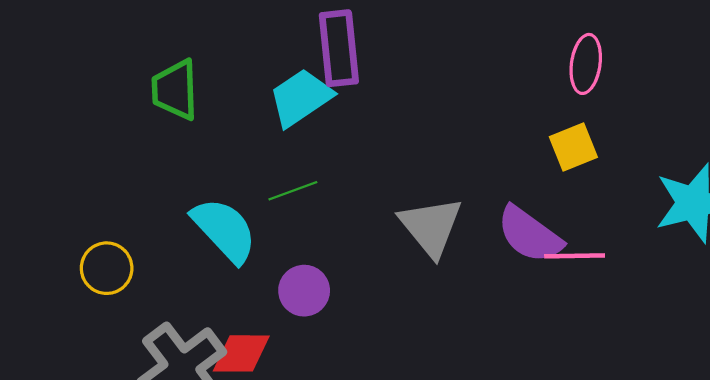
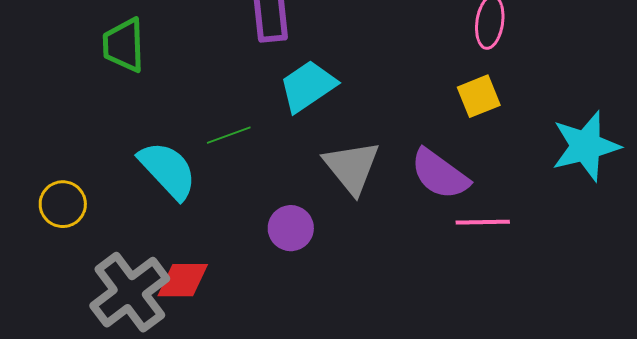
cyan trapezoid: (301, 98) -> (308, 86), moved
pink line: (575, 256) -> (483, 222), moved
purple circle: (304, 291) -> (291, 228), moved

